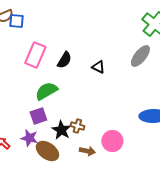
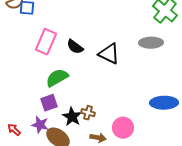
gray ellipse: (140, 56) -> (151, 43), turned 50
black semicircle: (64, 60) -> (75, 47), turned 96
black triangle: (98, 67) -> (109, 54), size x1.6

